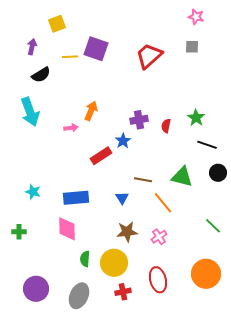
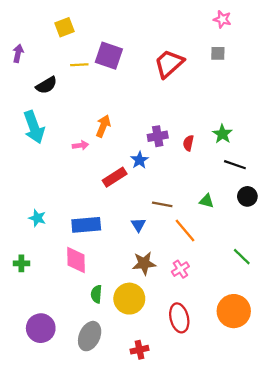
purple arrow: (32, 47) -> (18, 53), moved
green triangle: (182, 177) -> (207, 201), size x0.6
red cross: (123, 292) -> (140, 350), moved

